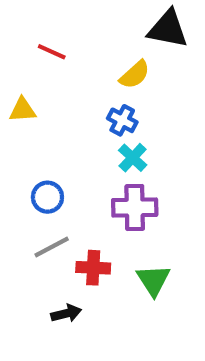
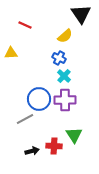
black triangle: (168, 29) -> (81, 14), turned 45
blue circle: (47, 197) -> (39, 99), moved, size x1.5
red cross: (93, 268) -> (54, 146), moved

